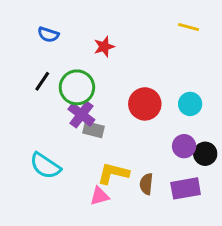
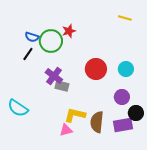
blue semicircle: (48, 35) -> (32, 37), moved
green circle: (77, 87) -> (51, 41), moved
black circle: (205, 154) -> (136, 113), moved
cyan semicircle: (45, 166) -> (18, 108), moved
brown semicircle: (146, 184) -> (97, 122), size x1.5

